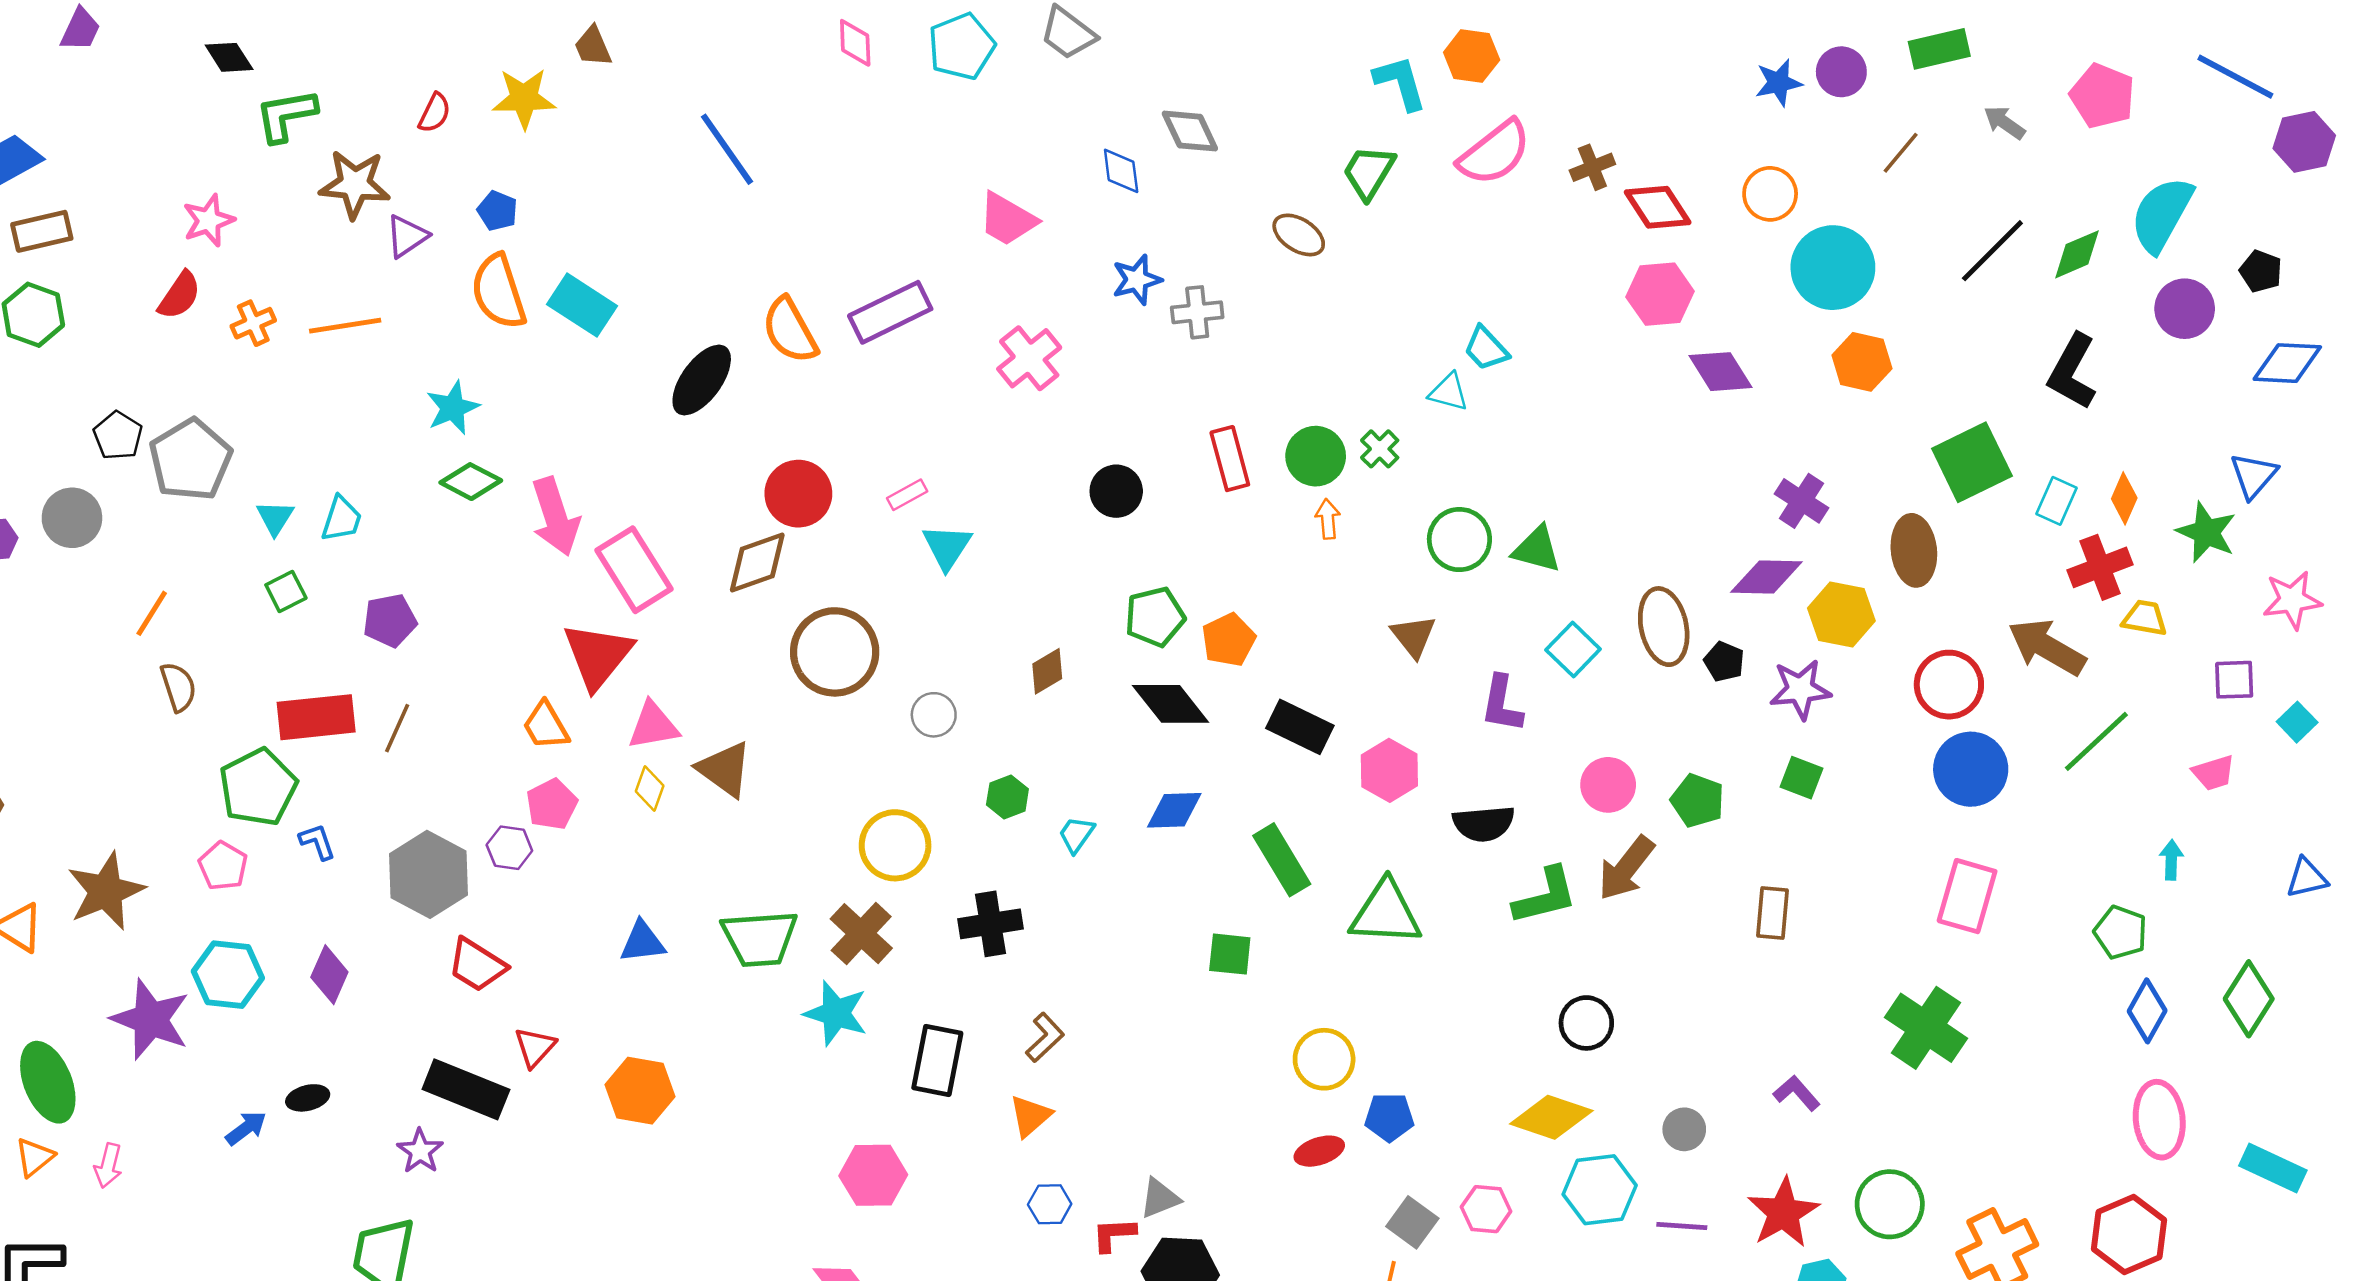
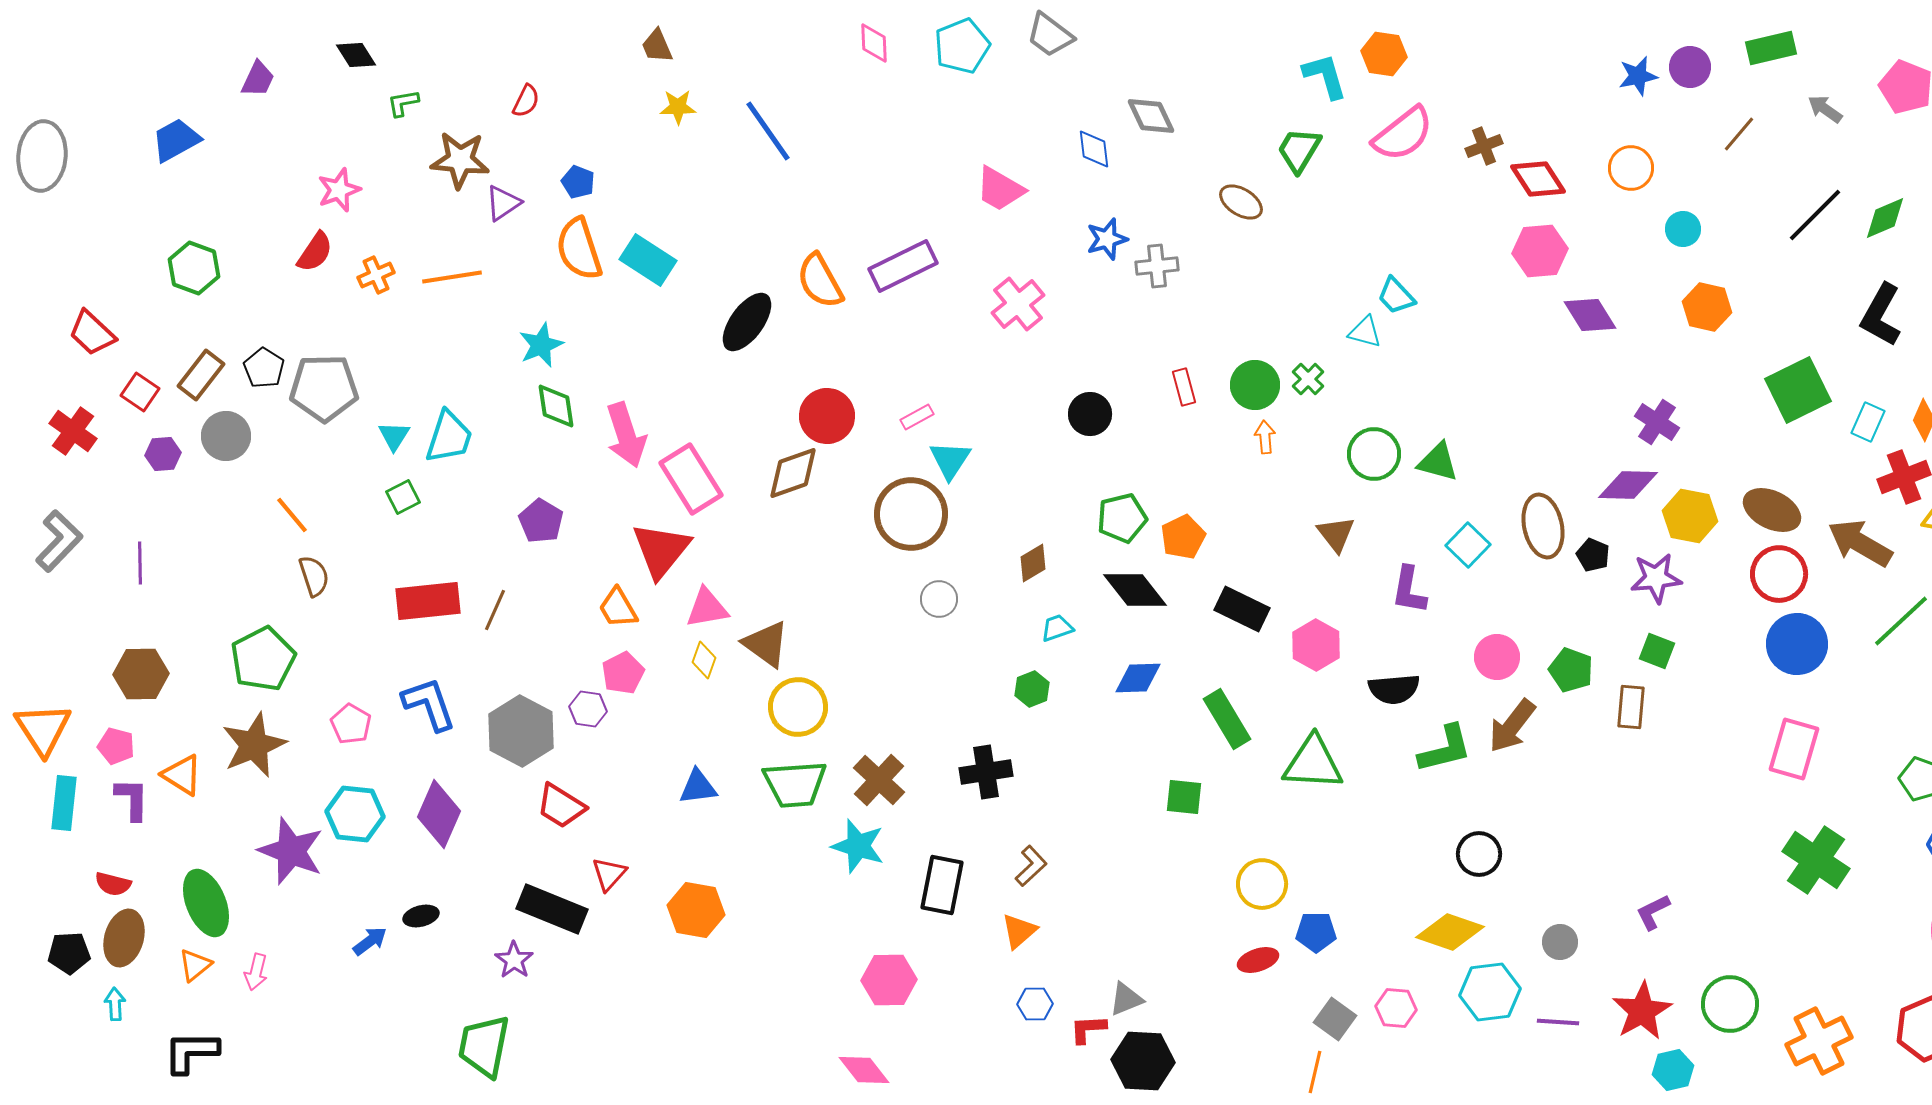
purple trapezoid: (80, 30) -> (258, 79), moved
yellow star: (524, 98) -> (678, 107), moved, size x0.7
green L-shape: (286, 115) -> (403, 103), size x0.6
brown rectangle: (42, 231) -> (201, 375), moved, turned -39
cyan circle: (1833, 268) -> (1683, 229), size x0.5
red rectangle: (1230, 459) -> (1184, 387), size x0.7
gray pentagon: (190, 460) -> (324, 388), turned 30
green diamond: (471, 482) -> (556, 406), turned 54
cyan trapezoid: (341, 519) -> (449, 437), size x1.4
brown ellipse: (1914, 550) -> (1772, 510), moved, turned -58
orange line: (152, 613) -> (292, 515), turned -72
purple pentagon: (390, 621) -> (541, 521), moved, turned -30
brown circle: (835, 652) -> (911, 514), moved
green pentagon: (258, 787) -> (263, 659), moved
green hexagon: (1007, 797) -> (1032, 689), moved
cyan trapezoid: (1076, 834) -> (1057, 628), moved, turned 36
blue L-shape: (317, 842) -> (429, 704), size x1.8
yellow circle: (895, 845) -> (798, 707), moved
brown rectangle: (1772, 913) -> (1631, 707), moved
purple diamond: (329, 975) -> (439, 814), size x1.4
green cross: (1926, 1028) -> (1816, 860), moved
purple L-shape: (1797, 1093) -> (1653, 912), turned -75

